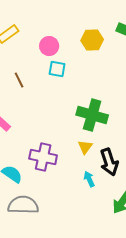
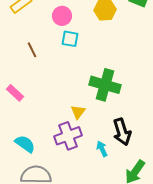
yellow triangle: (85, 147) -> (78, 112), moved
purple cross: (43, 157) -> (68, 136), moved, turned -32

